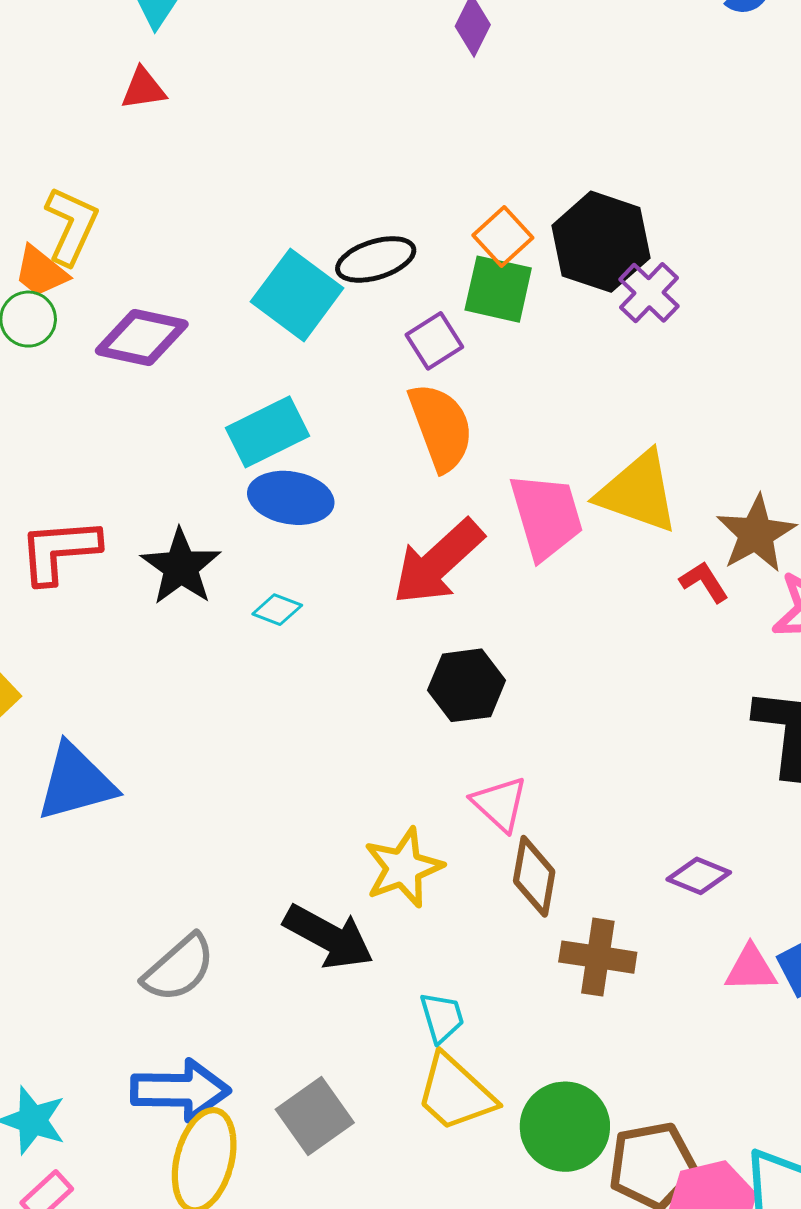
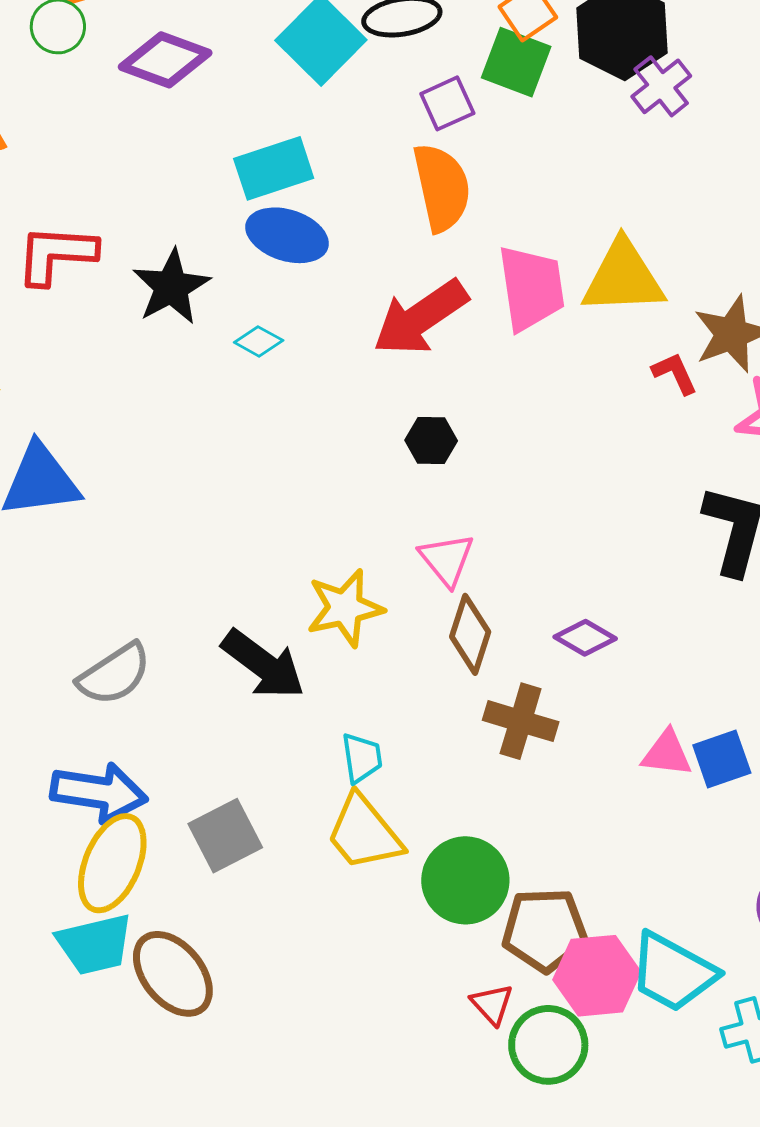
yellow triangle: (638, 492) -> (623, 278), turned -30
black hexagon: (467, 685) -> (431, 441), size x0.7
purple diamond: (699, 876) -> (585, 638), moved

